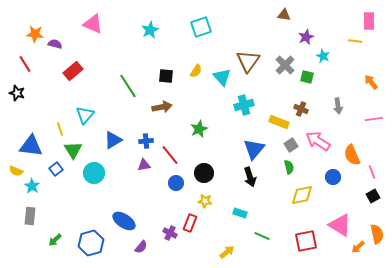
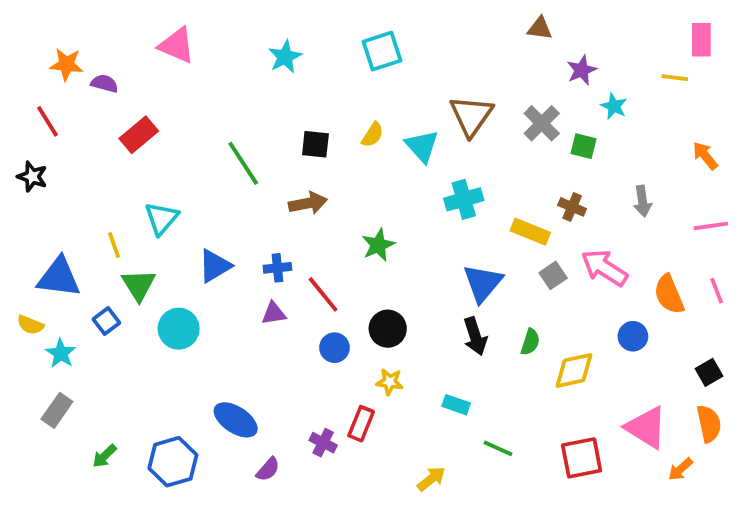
green semicircle: (289, 167) -> (530, 342), moved, turned 32
pink line: (372, 172) -> (717, 291), moved
gray rectangle: (30, 216) -> (57, 410), turned 30
orange semicircle: (377, 234) -> (709, 424), moved

